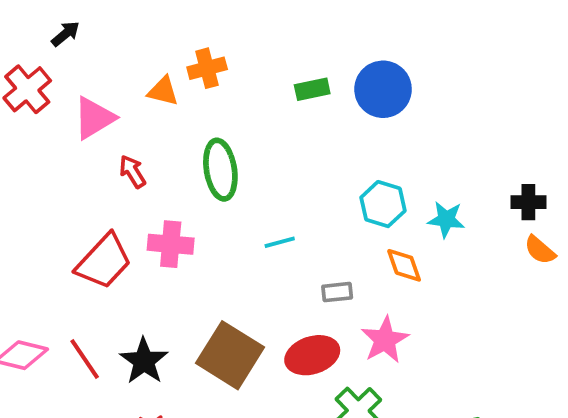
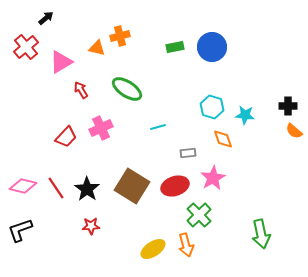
green ellipse: (220, 170) -> (127, 89), turned -48
pink cross: (171, 244) -> (101, 128), turned -30
red trapezoid: (104, 261) -> (66, 137), size x0.7

